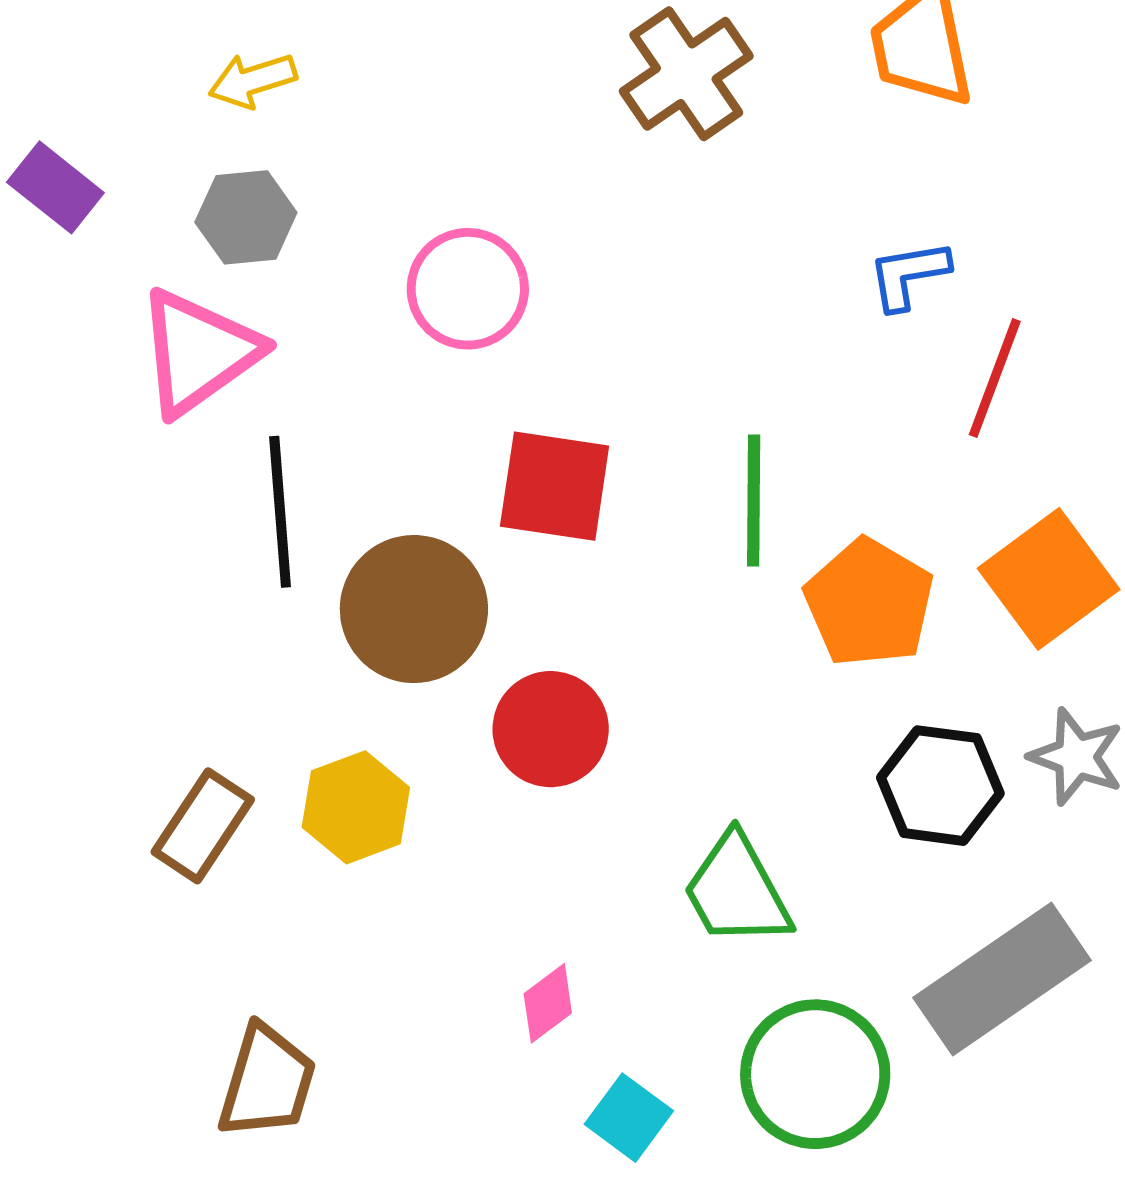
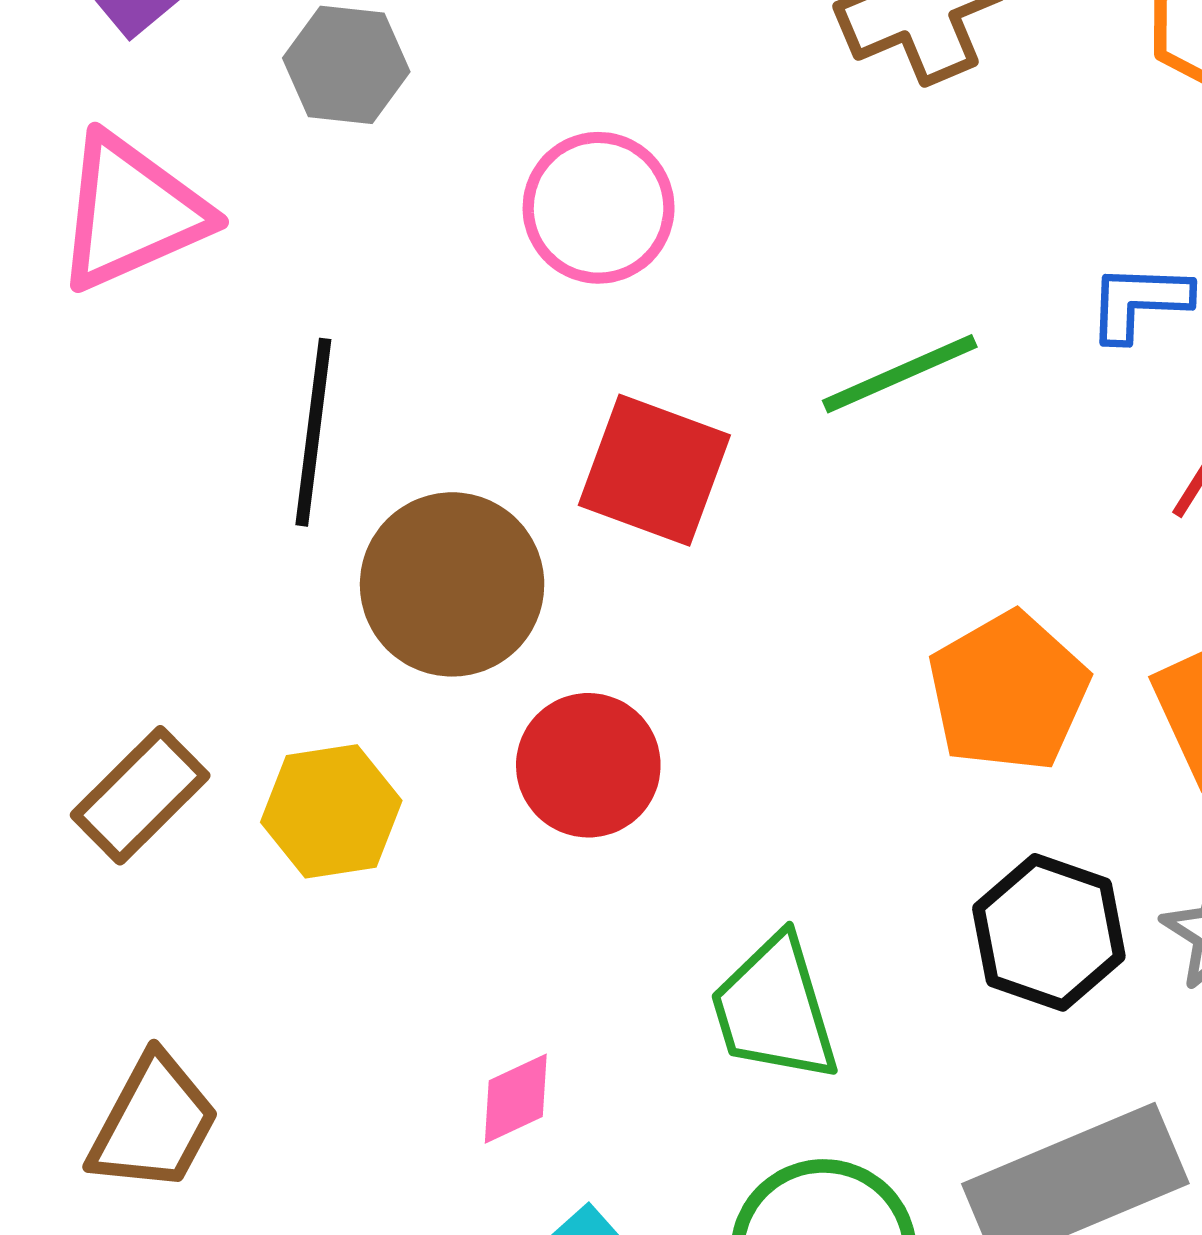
pink triangle: (199, 352) -> (131, 212), moved
green line: (754, 500) -> (900, 374), moved, turned 54

